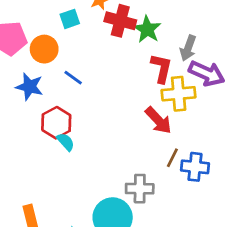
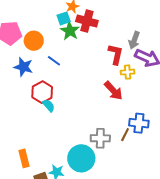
cyan square: (70, 19) -> (64, 18), moved
green star: (147, 29) -> (70, 31), moved
yellow cross: (179, 94) -> (128, 72), size x0.6
brown line: (172, 158) -> (125, 135), moved

